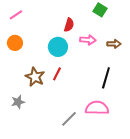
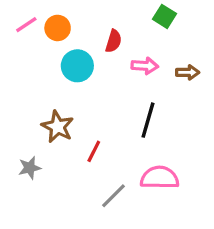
orange circle: (15, 43) -> (58, 28), moved
cyan circle: (58, 47) -> (77, 66), moved
red line: (57, 74) -> (94, 151), moved
black line: (106, 78) -> (148, 120), moved

